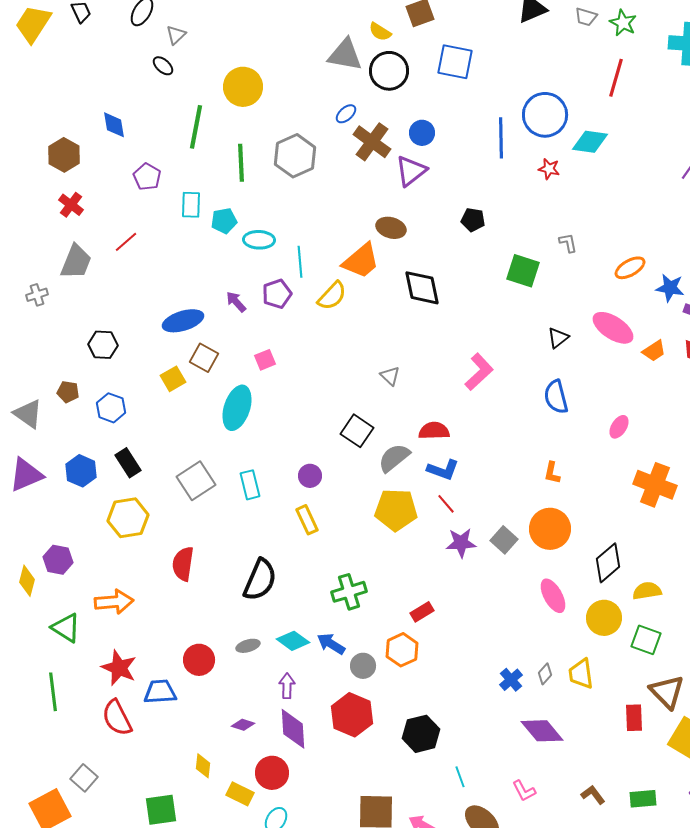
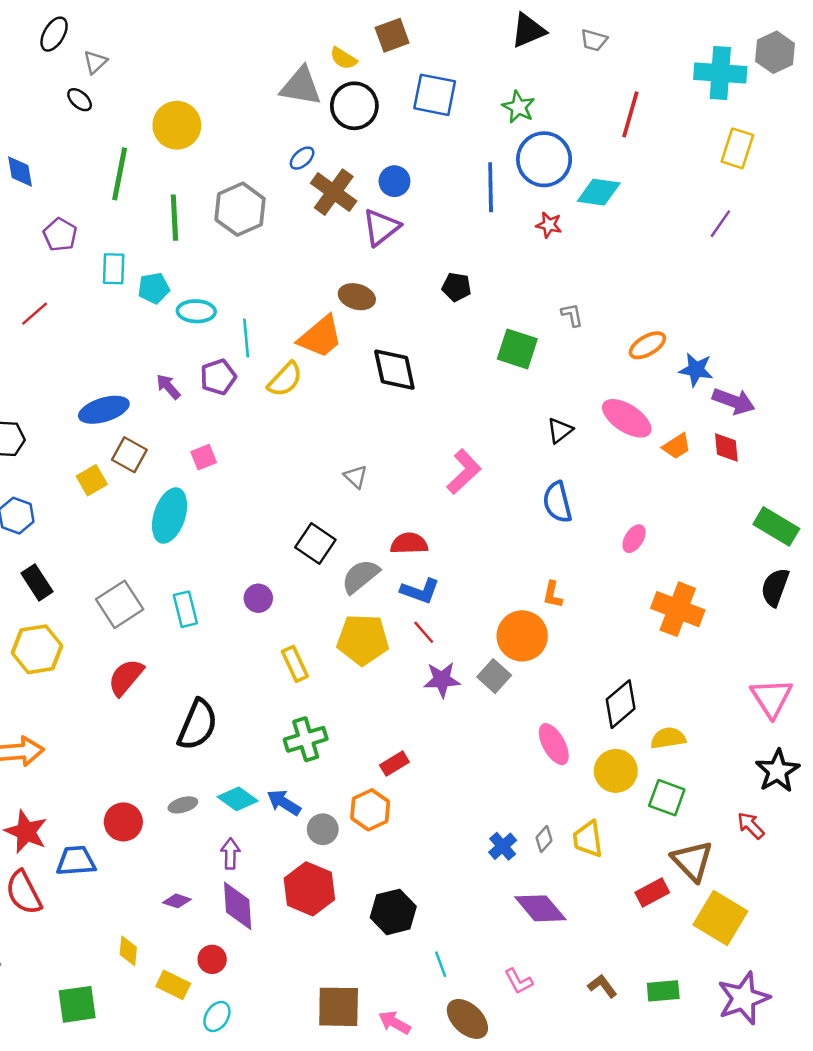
green star: (623, 23) -> (518, 107), moved
yellow rectangle: (307, 520) -> (295, 664), moved
orange circle: (550, 529) -> (522, 636), moved
red semicircle: (183, 564) -> (126, 677), moved, turned 32
red rectangle: (634, 718) -> (652, 892), turned 64
red circle: (272, 773) -> (212, 959), size x0.7

